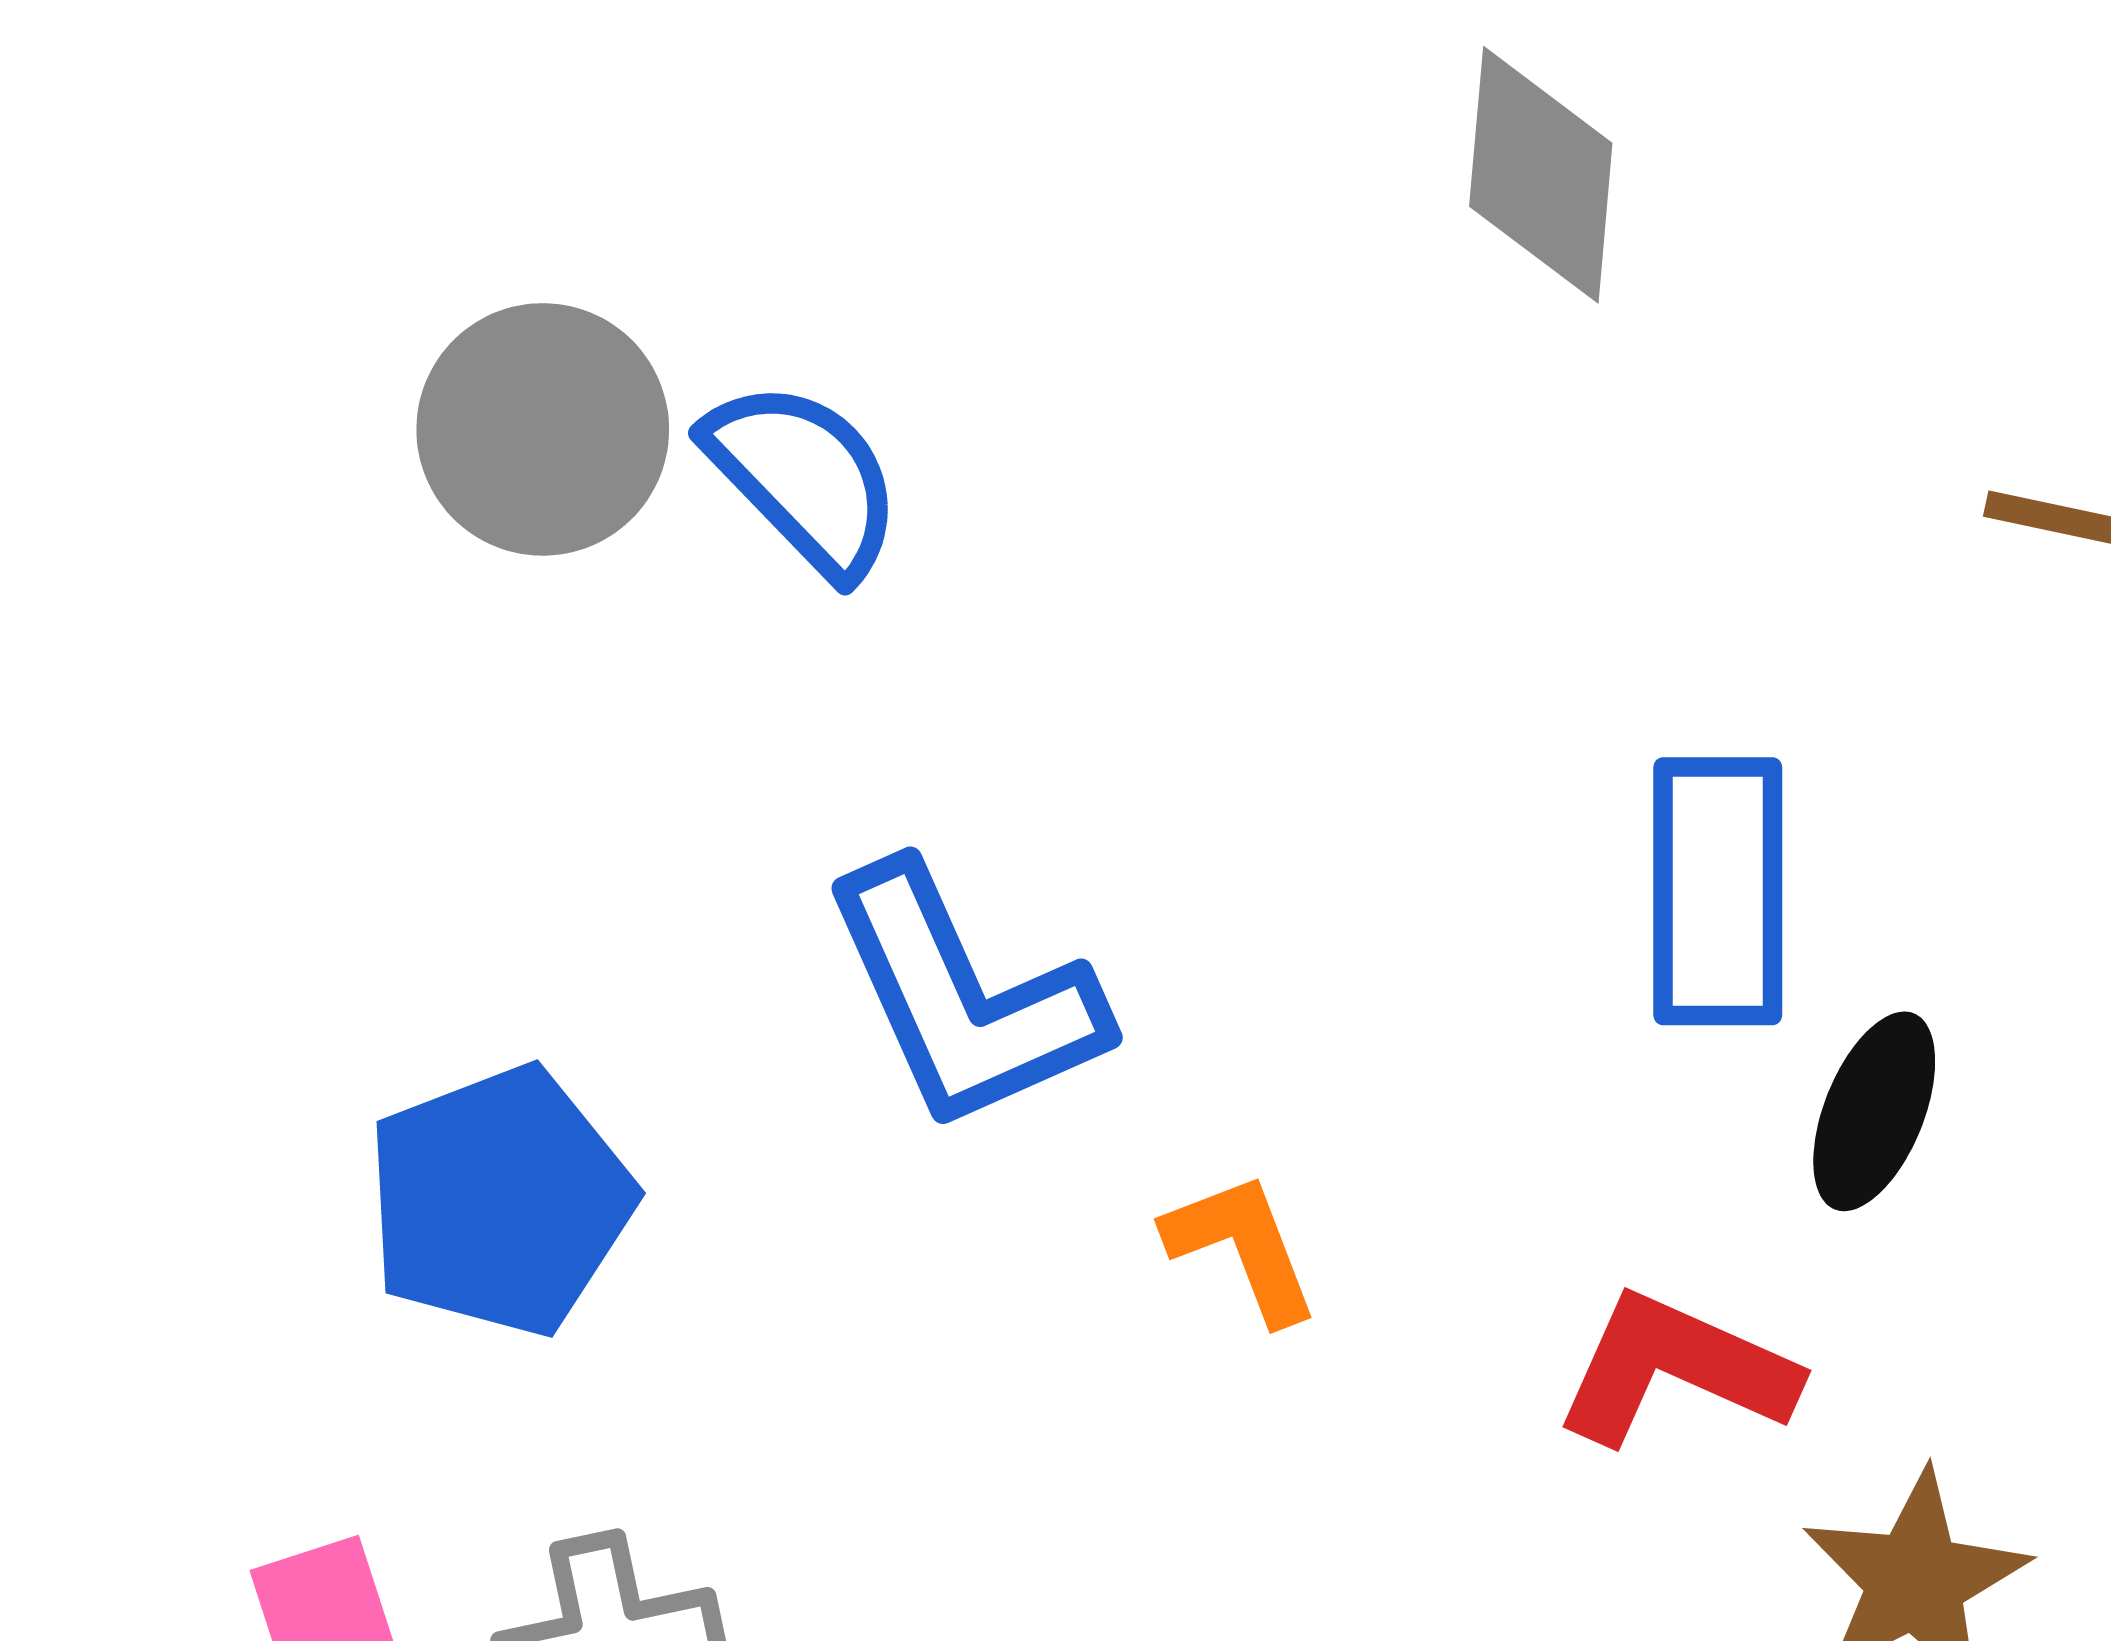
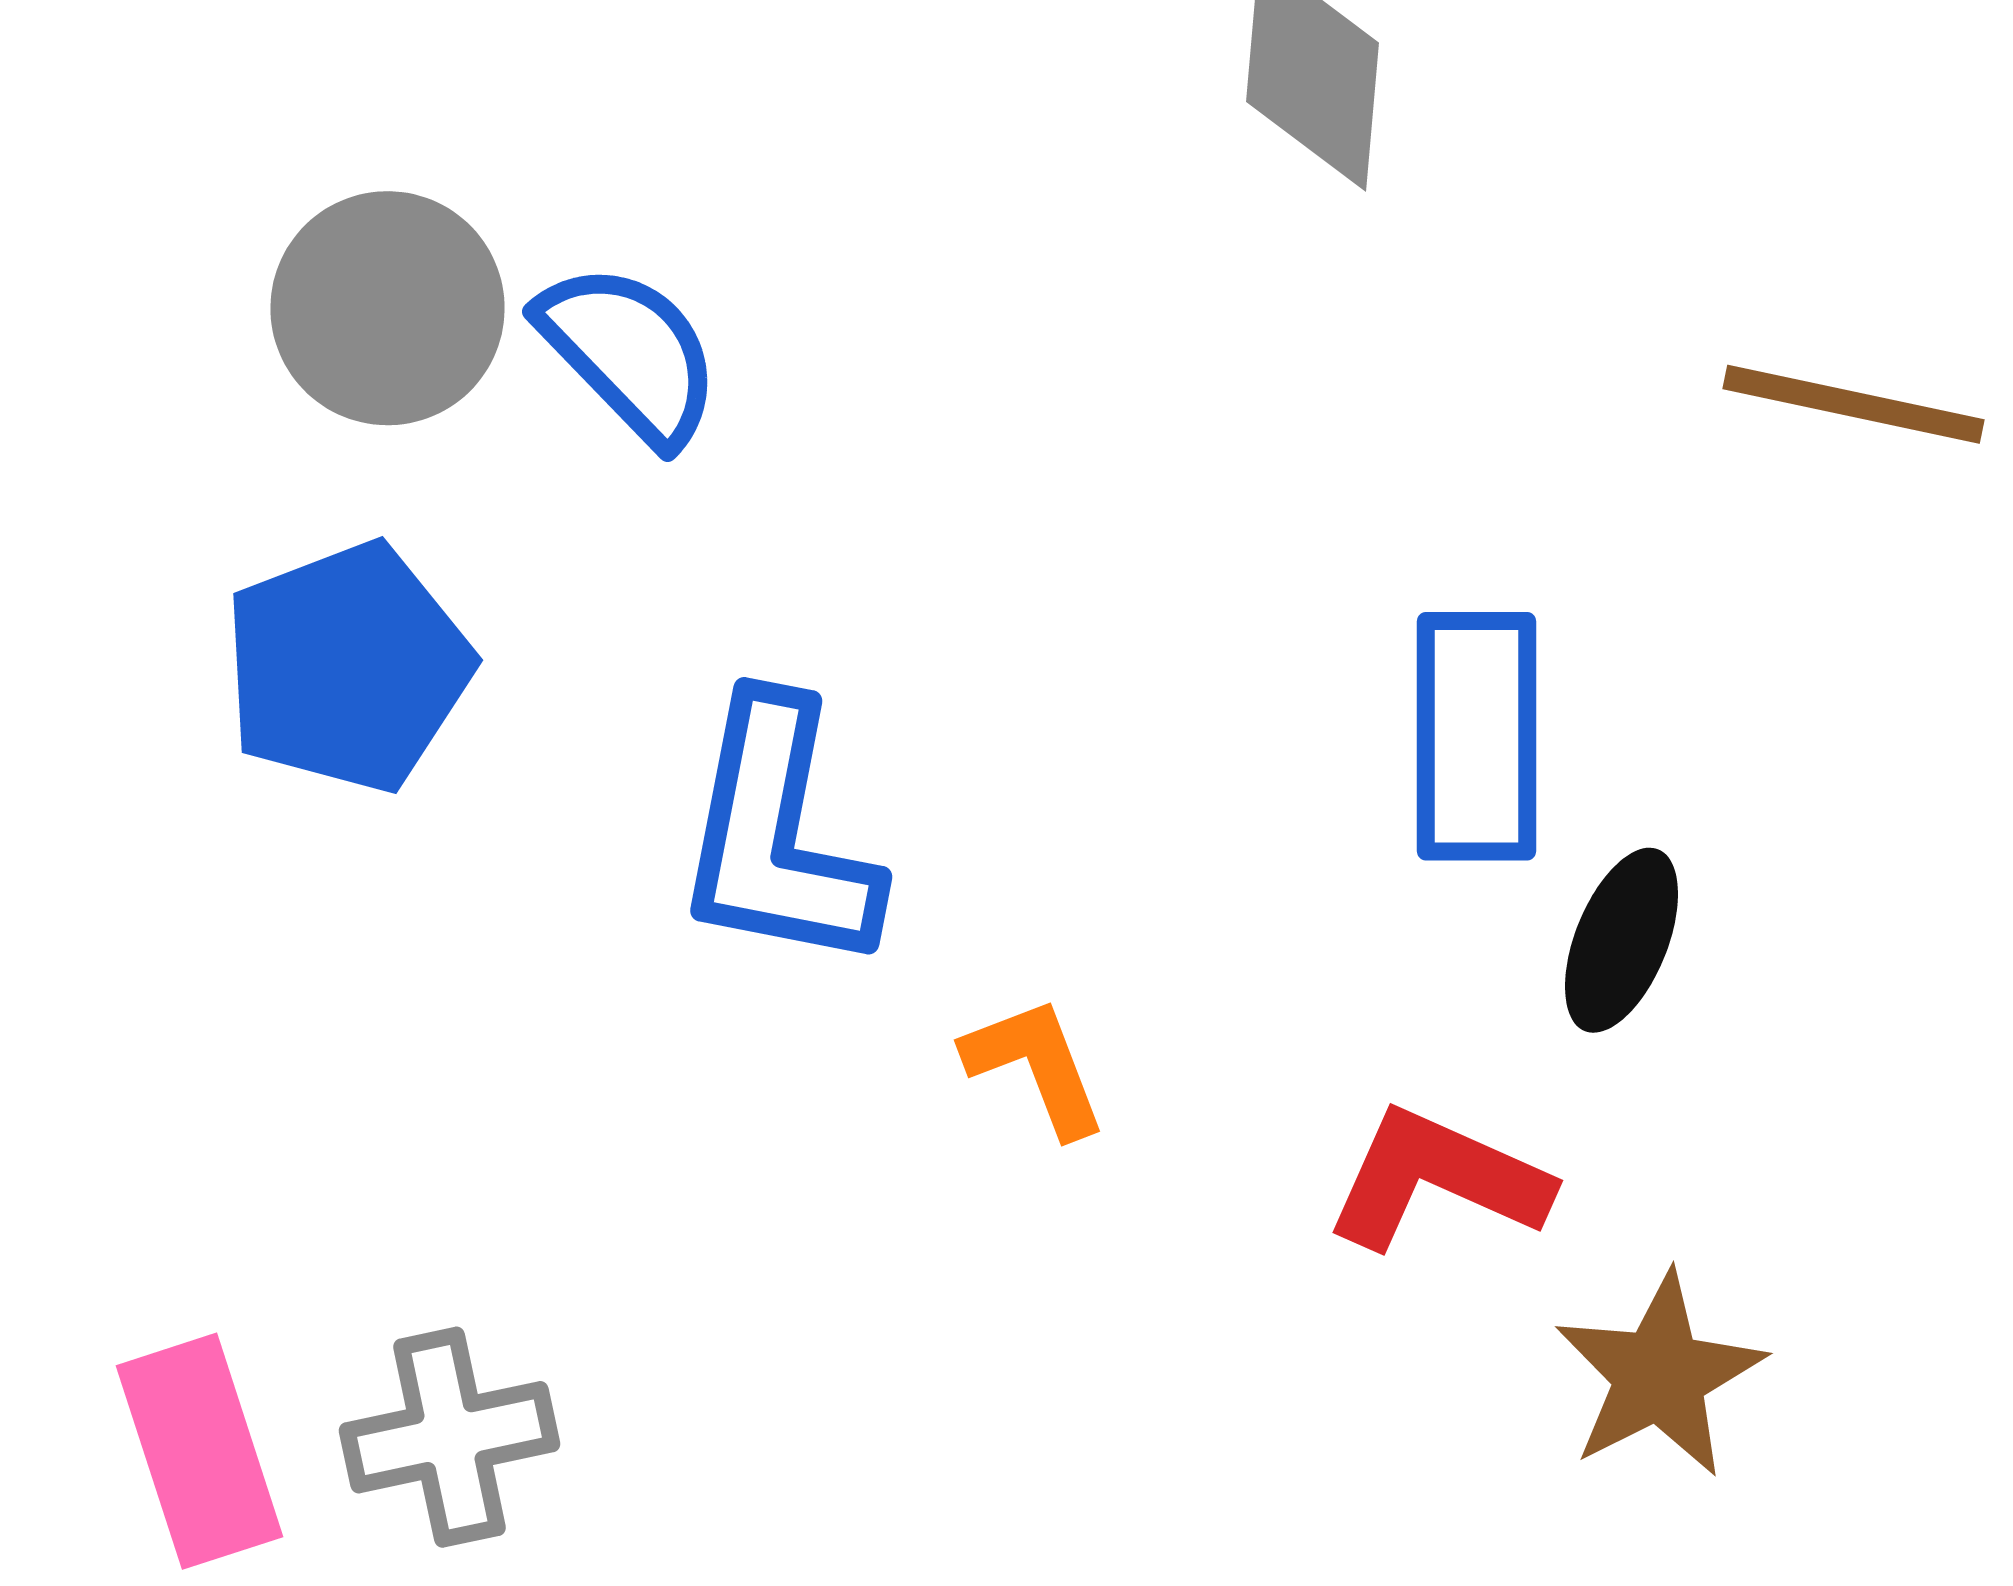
blue L-shape: (964, 998) -> (778, 835), turned 35
blue pentagon: (500, 1201) -> (348, 667), moved

